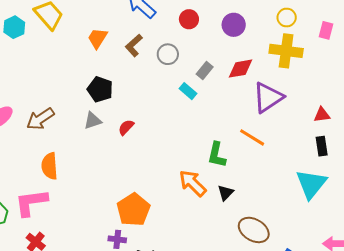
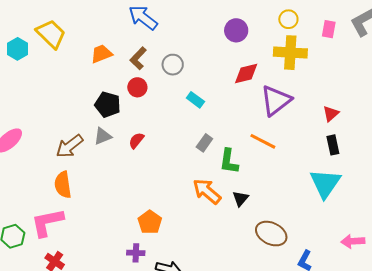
red circle: (189, 19) -> (137, 87), moved
orange trapezoid: (98, 38) -> (101, 54), turned 40
gray rectangle: (205, 71) -> (204, 143), moved
red triangle: (322, 115) -> (331, 114), turned -30
brown arrow: (40, 119) -> (70, 146), moved
orange pentagon: (133, 210) -> (150, 222), size x0.7

